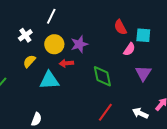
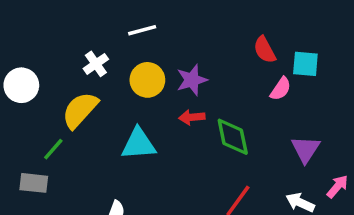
white line: (51, 16) -> (142, 30), turned 49
yellow semicircle: (29, 61) -> (80, 110), moved, size x1.6
red arrow: (66, 63) -> (192, 117), moved
purple triangle: (143, 73) -> (305, 149), moved

